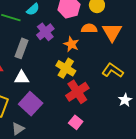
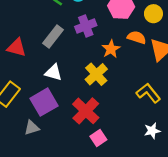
white triangle: (22, 78) -> (53, 72), moved
red cross: (77, 92) -> (86, 111), moved, turned -30
pink square: (76, 122) -> (98, 138), moved
gray triangle: (18, 129) -> (32, 128), moved

